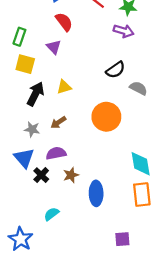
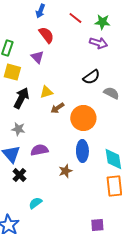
brown arrow: (58, 122) -> (57, 108), moved
black cross: (41, 175) -> (19, 175), moved
brown star: (71, 175) -> (65, 171), moved
blue ellipse: (96, 193) -> (82, 151), moved

